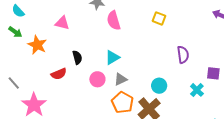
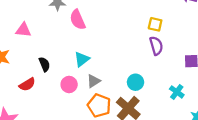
yellow square: (159, 18) -> (155, 24), moved
cyan cross: (197, 90) -> (177, 92), moved

